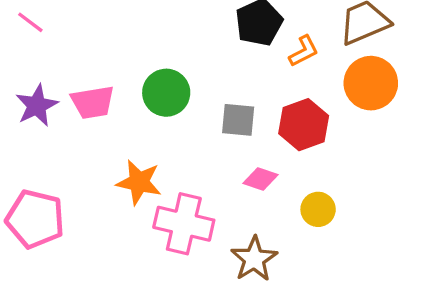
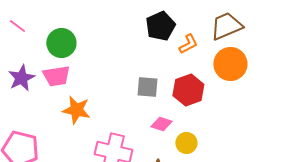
green circle: (166, 93) -> (61, 43), moved
orange star: (139, 182) -> (76, 110), moved
yellow circle: (318, 209) -> (186, 143), moved

